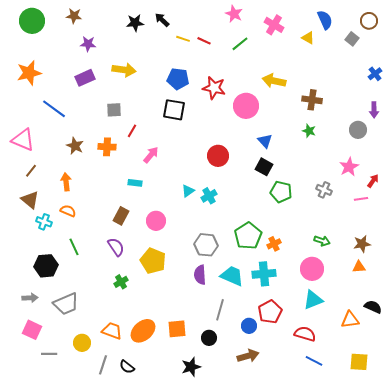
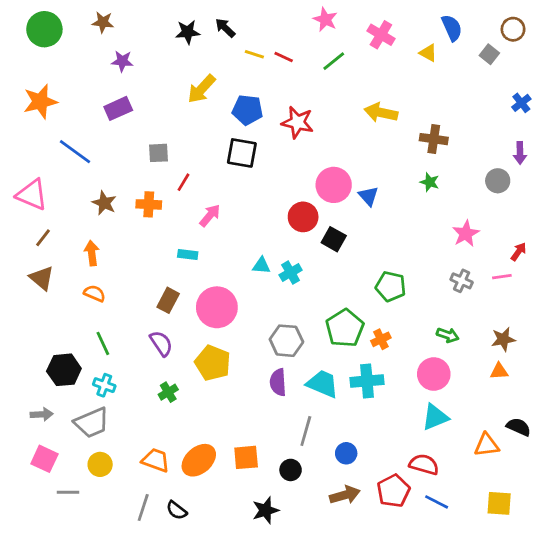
yellow arrow: (124, 70) -> (202, 89), moved, turned 125
pink circle: (246, 106) -> (334, 185), moved
black square: (264, 167) -> (334, 239), moved
pink star: (349, 167) -> (466, 234), moved
gray cross: (324, 190) -> (462, 281), moved
cyan triangle: (188, 191) -> (261, 266), turned 40
green pentagon: (281, 192) -> (391, 286), moved
pink circle: (156, 221) -> (217, 307), size x1.5
cyan cross: (44, 222) -> (104, 385), moved
red pentagon: (270, 312) -> (393, 491), moved
yellow circle: (82, 343) -> (100, 464), moved

